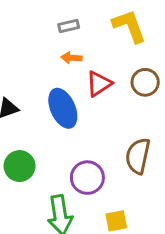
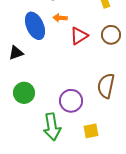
blue ellipse: (63, 108) -> (35, 26), moved

